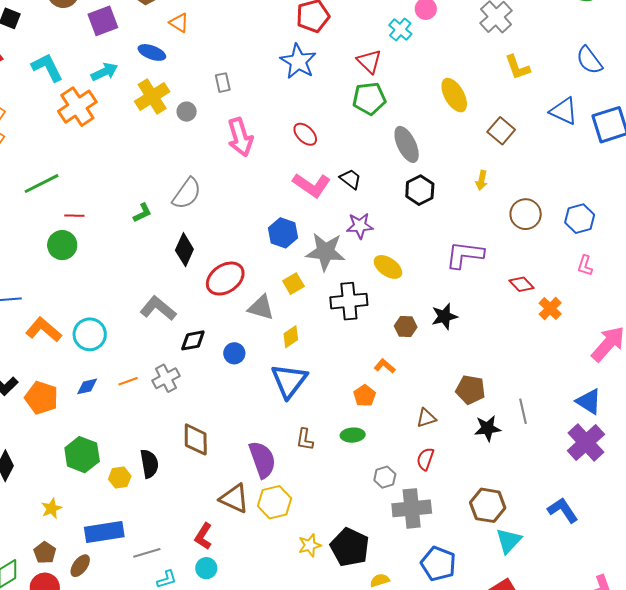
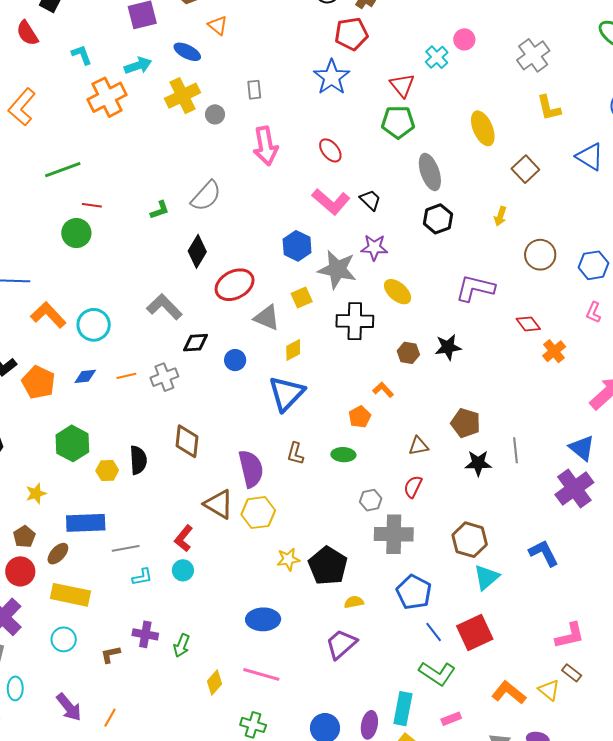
cyan L-shape: (47, 67) -> (82, 55), size x0.7

